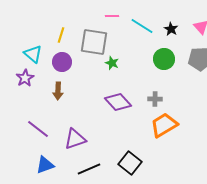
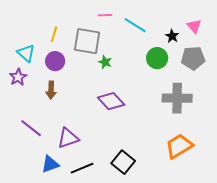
black star: (171, 29) -> (172, 36), moved
gray cross: (155, 99) -> (177, 98), moved, size x2.0
orange trapezoid: (164, 125) -> (179, 146), moved
blue triangle: (45, 165) -> (50, 164), moved

